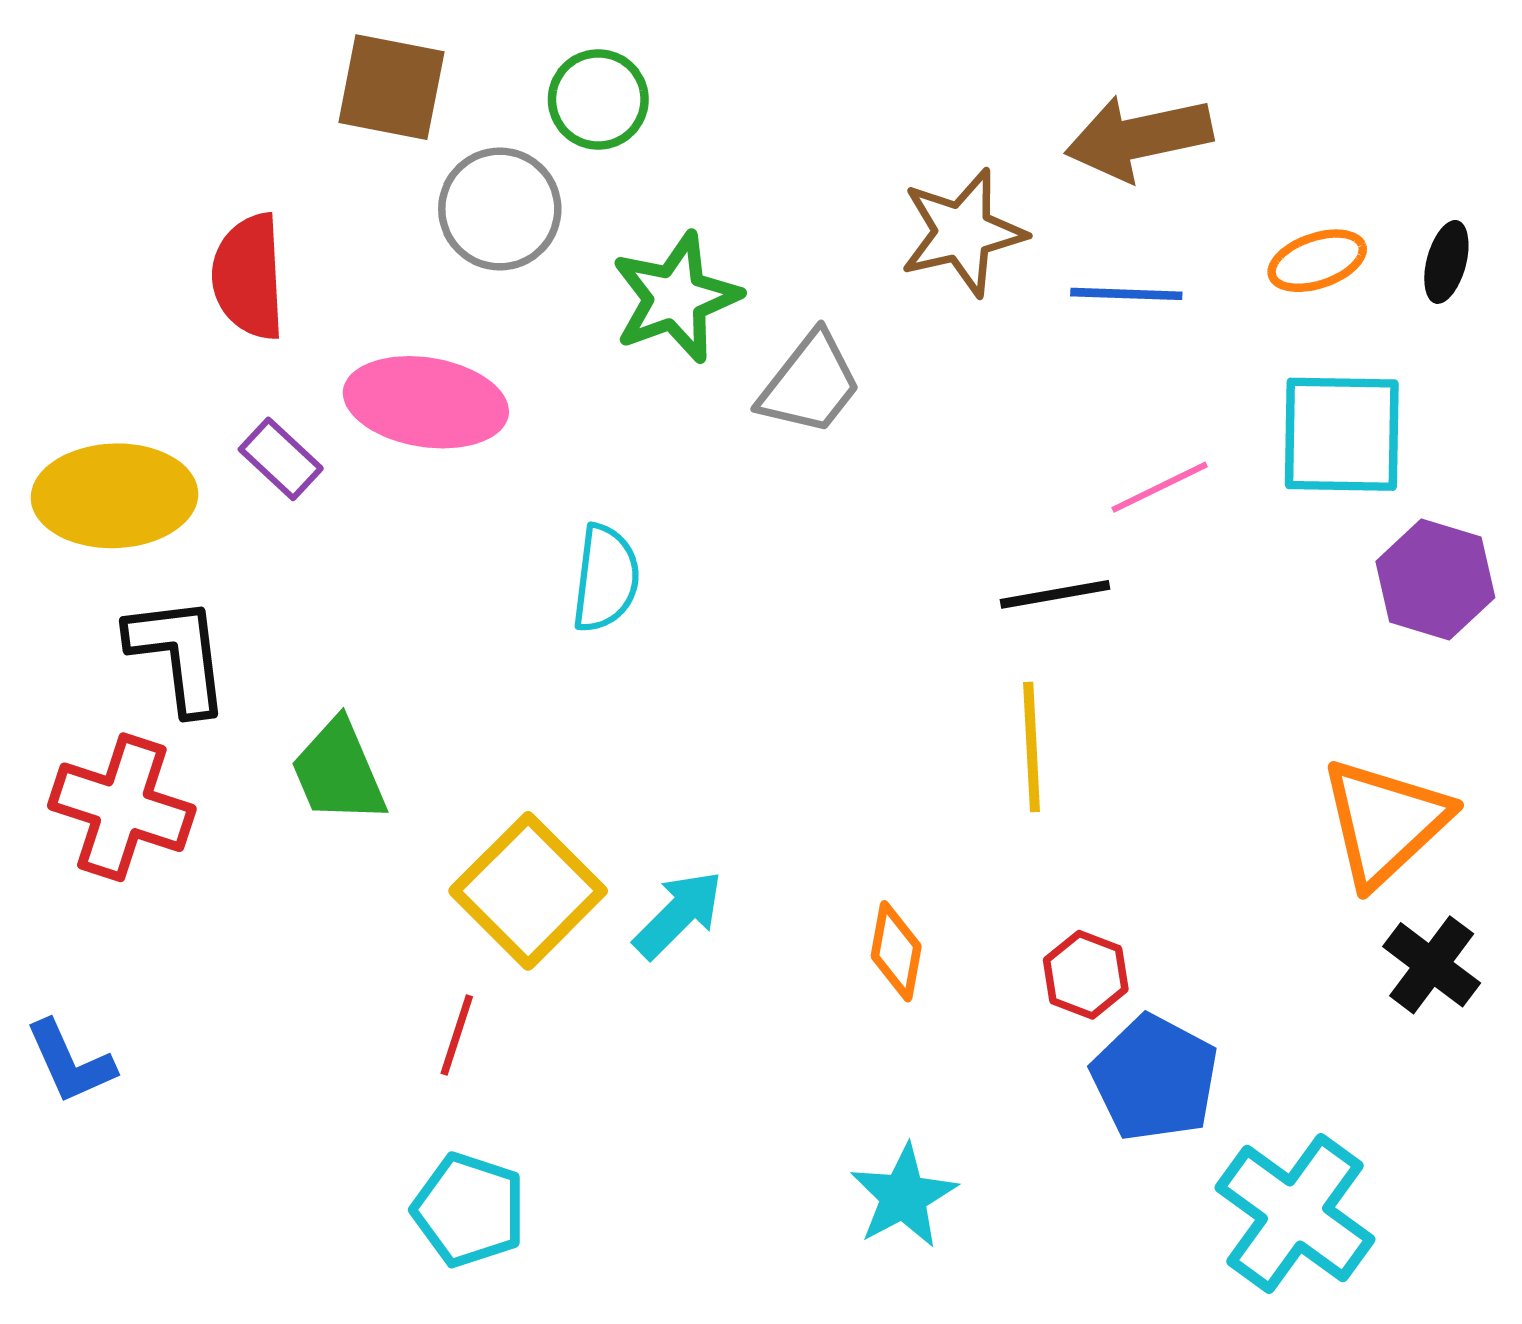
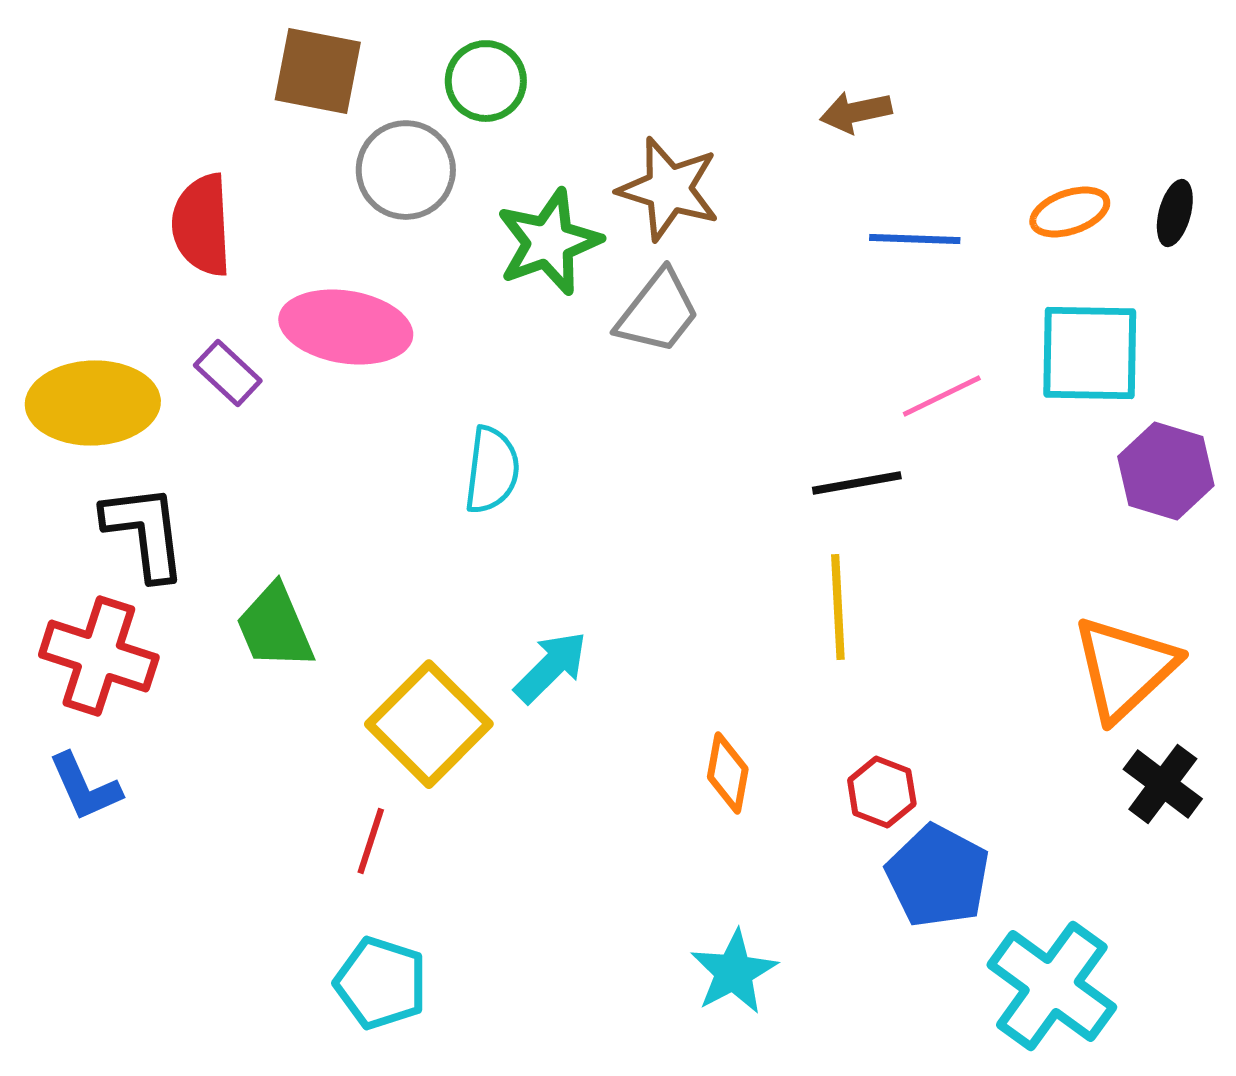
brown arrow: (1139, 138) -> (856, 112), moved, size x0.6
brown star: (963, 232) -> (669, 189), moved, turned 30
cyan arrow: (678, 914) -> (551, 667), moved
blue L-shape: (70, 1062) -> (85, 787), moved

